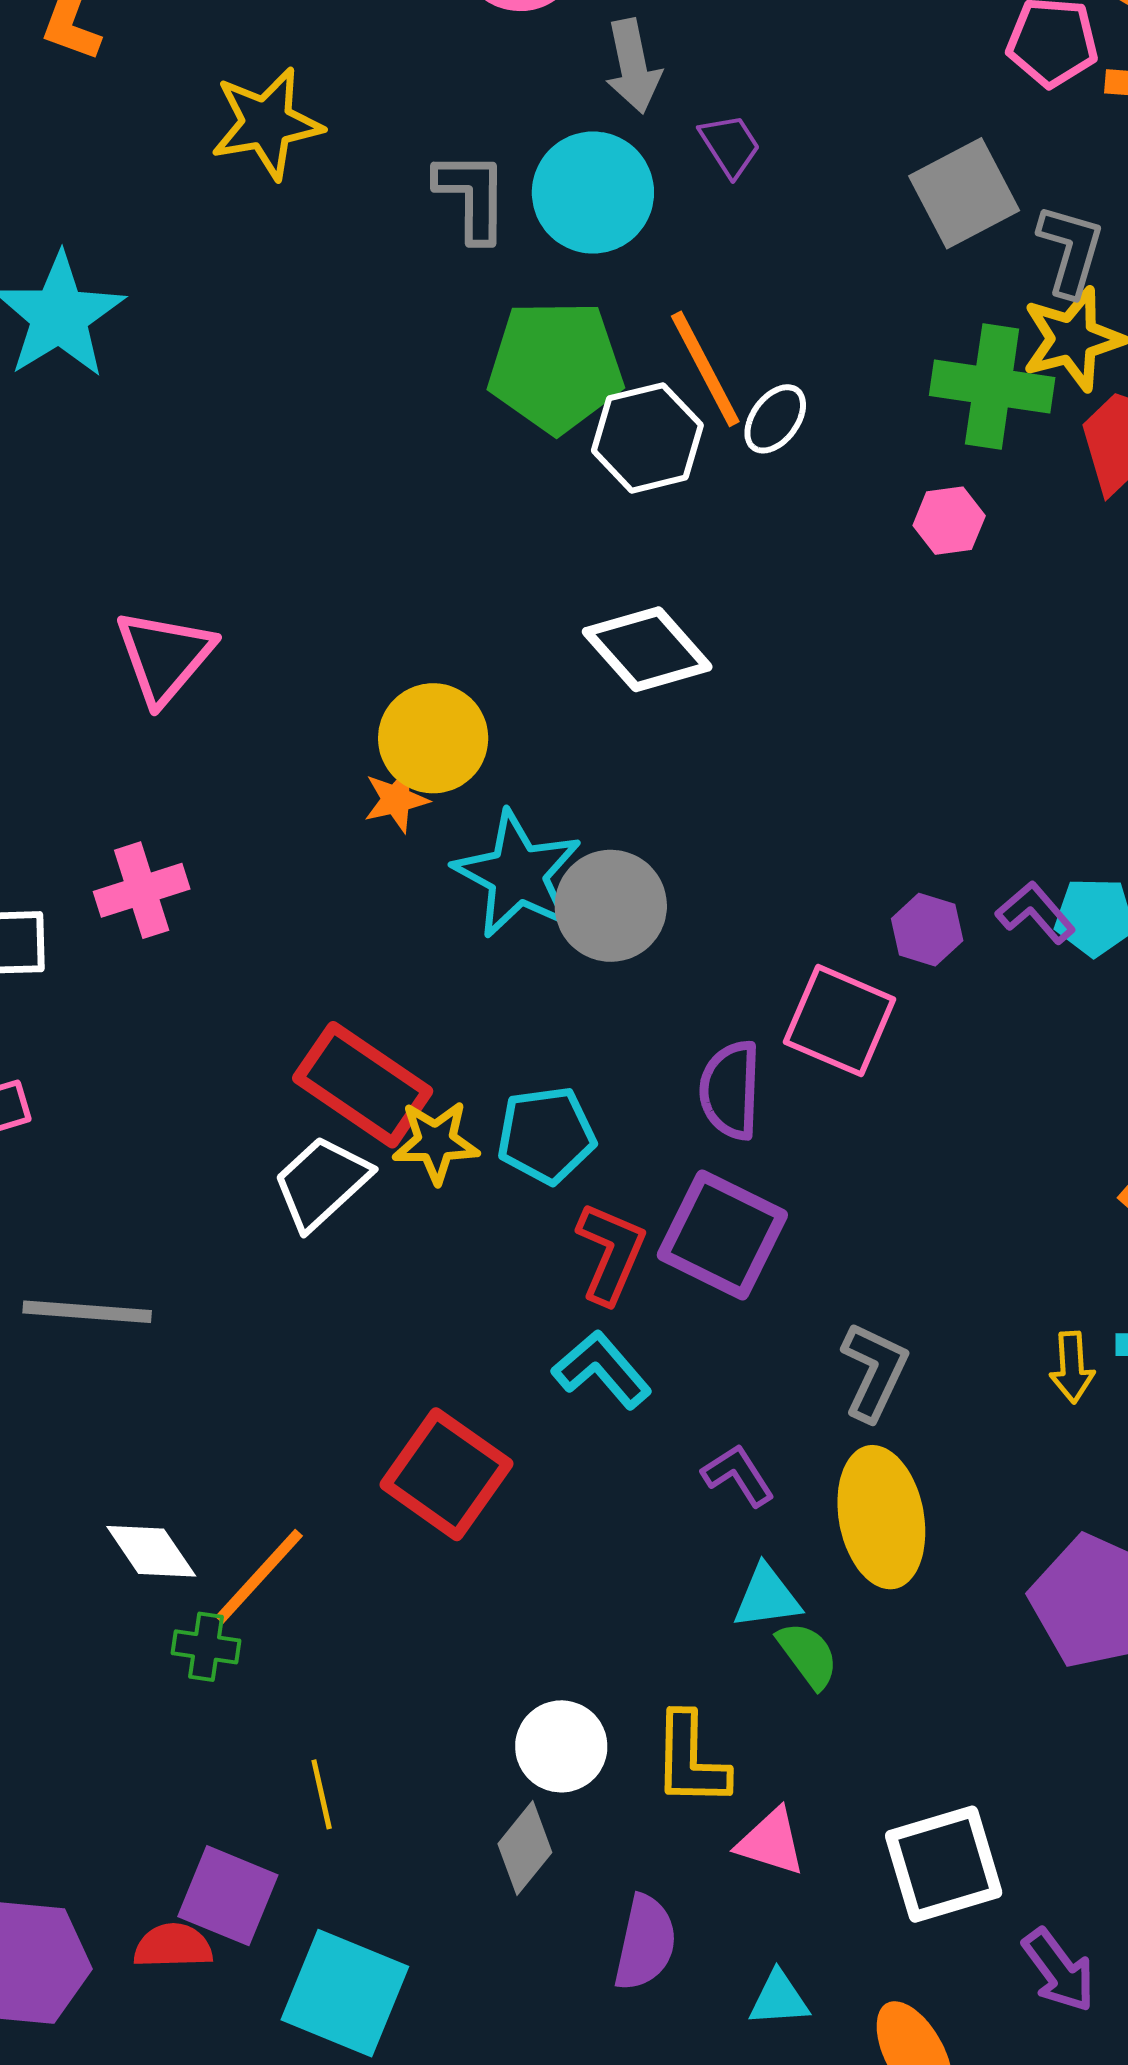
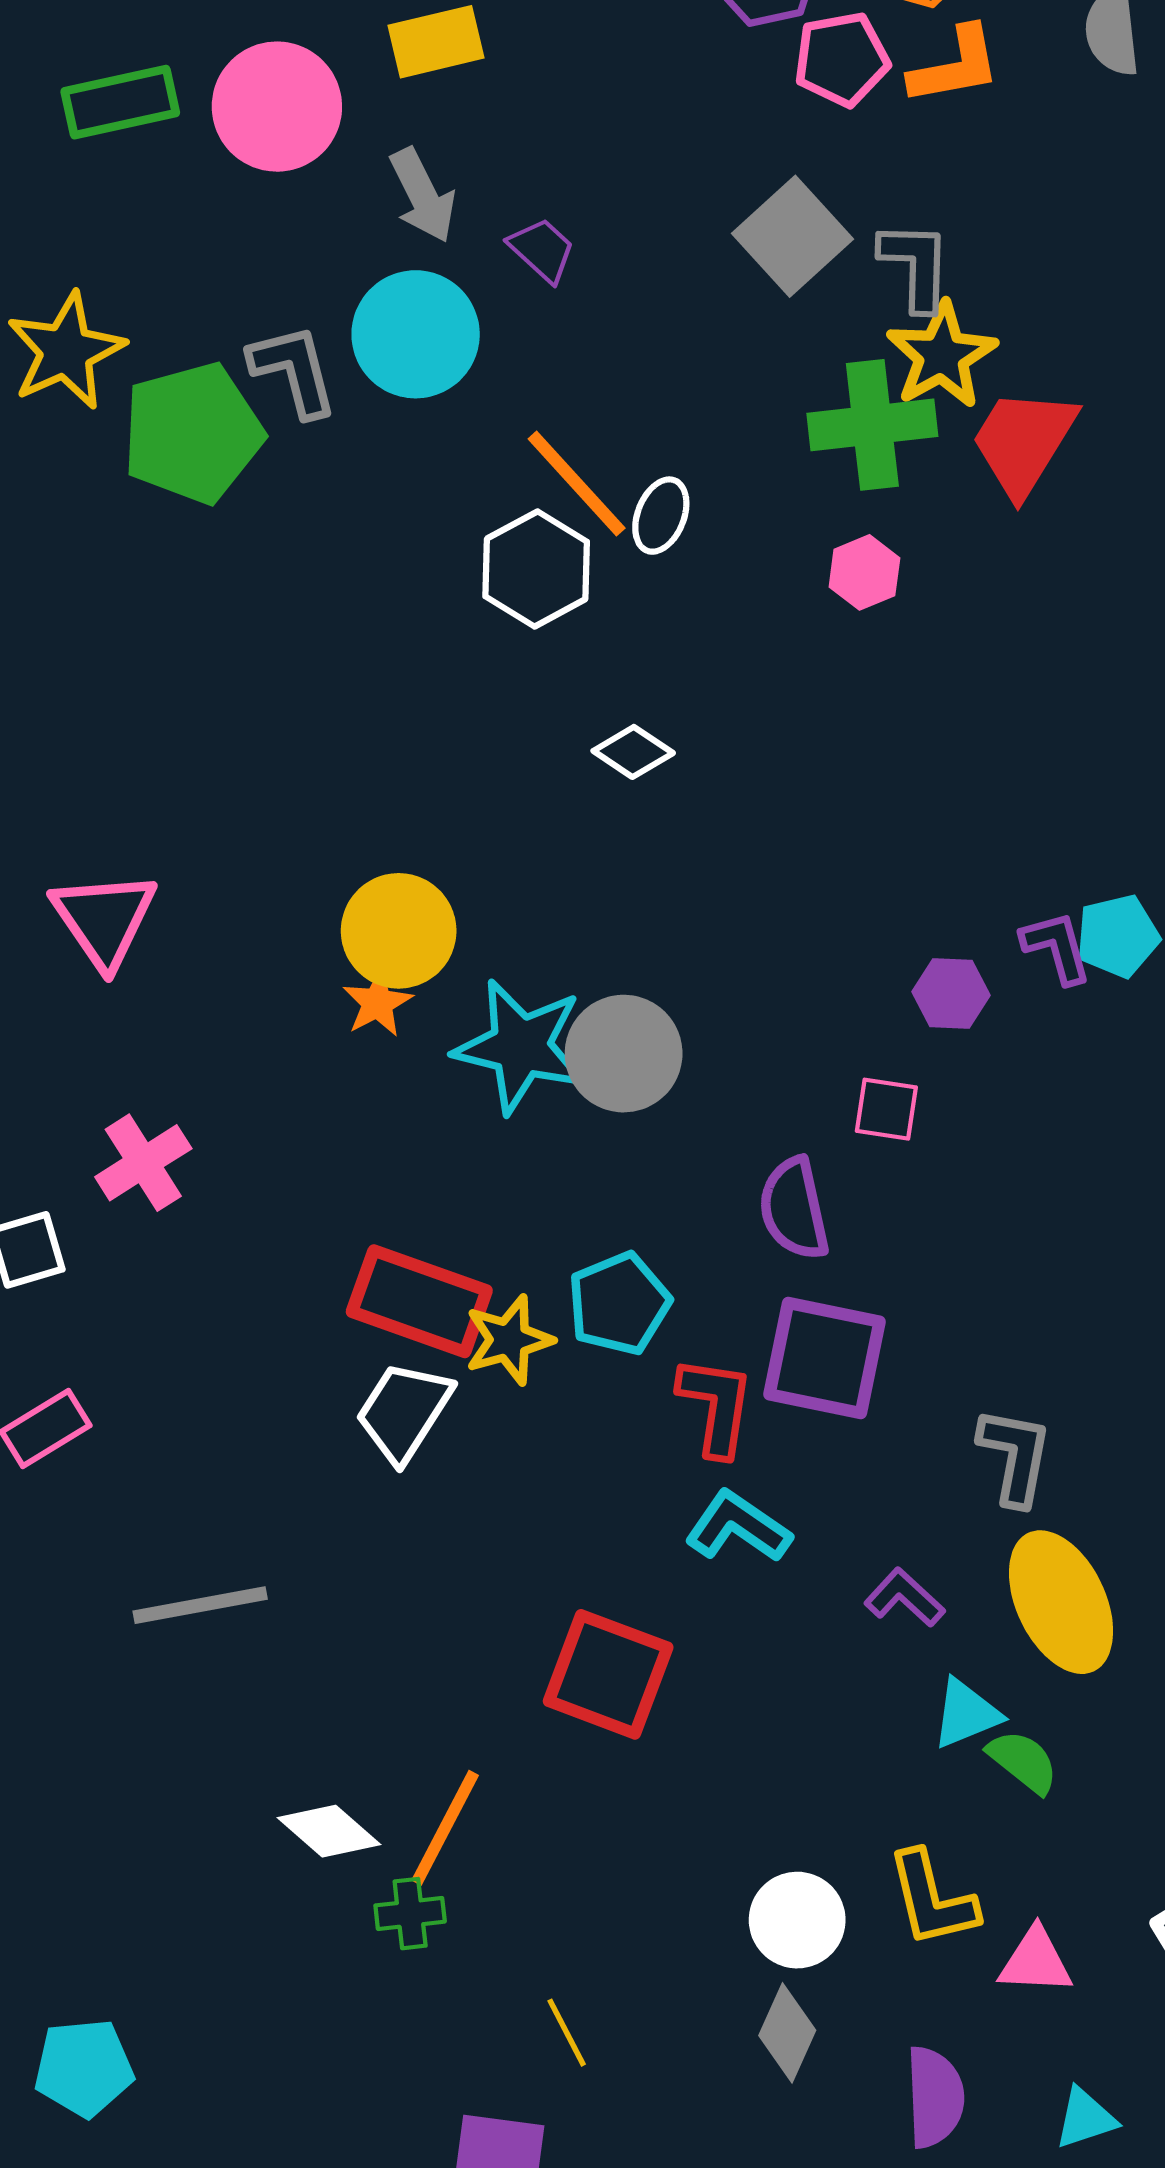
green pentagon: (556, 366) -> (193, 433), moved
white diamond: (647, 649) -> (633, 752), moved, size x0.6
purple L-shape: (1036, 912) -> (1057, 947), turned 40
pink square: (840, 1021) -> (886, 1109), size x0.6

